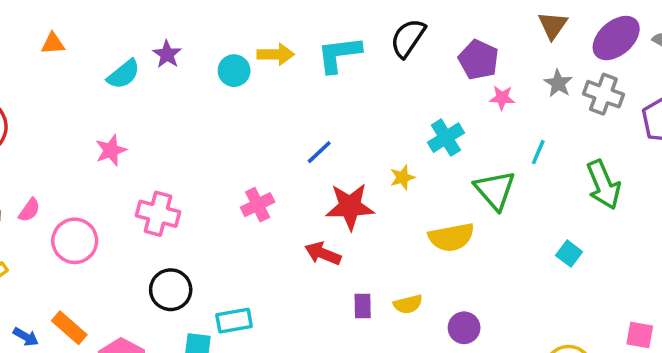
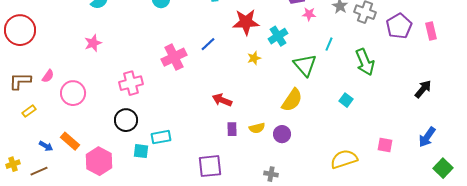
pink cross: (258, 205) -> (174, 57), moved, size x1.4
red star: (350, 206) -> (246, 22), moved
pink cross: (158, 214) -> (131, 83), moved, turned -30
yellow semicircle: (451, 237) -> (292, 100), moved, turned -45
red arrow: (323, 254) -> (222, 100), moved
purple circle: (464, 328) -> (282, 134), moved

